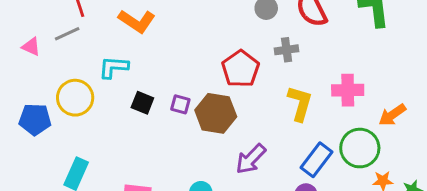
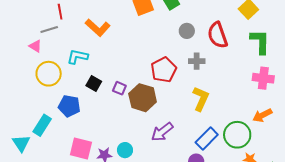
pink triangle: (31, 47) -> (35, 46), moved
pink cross: (348, 90) -> (263, 78), moved
blue pentagon: (35, 119) -> (69, 106), moved

